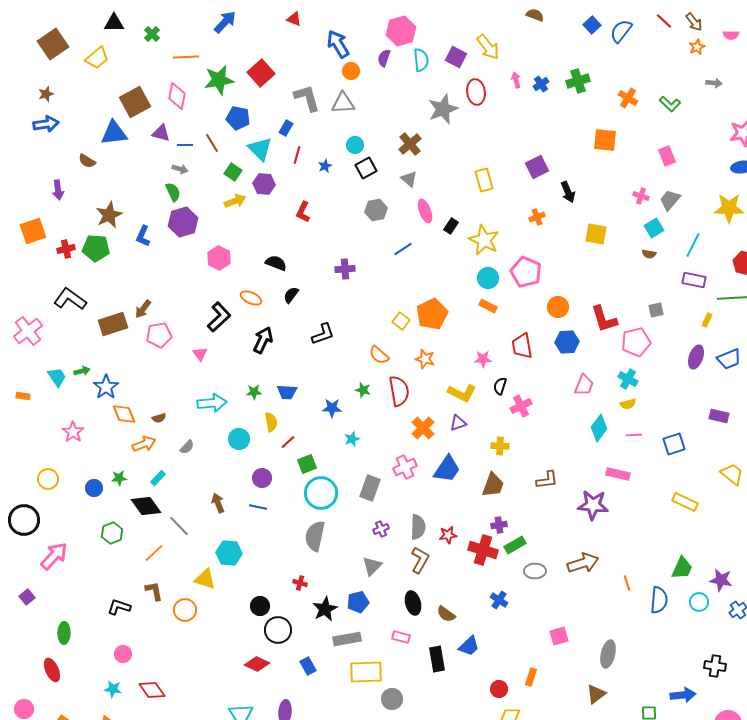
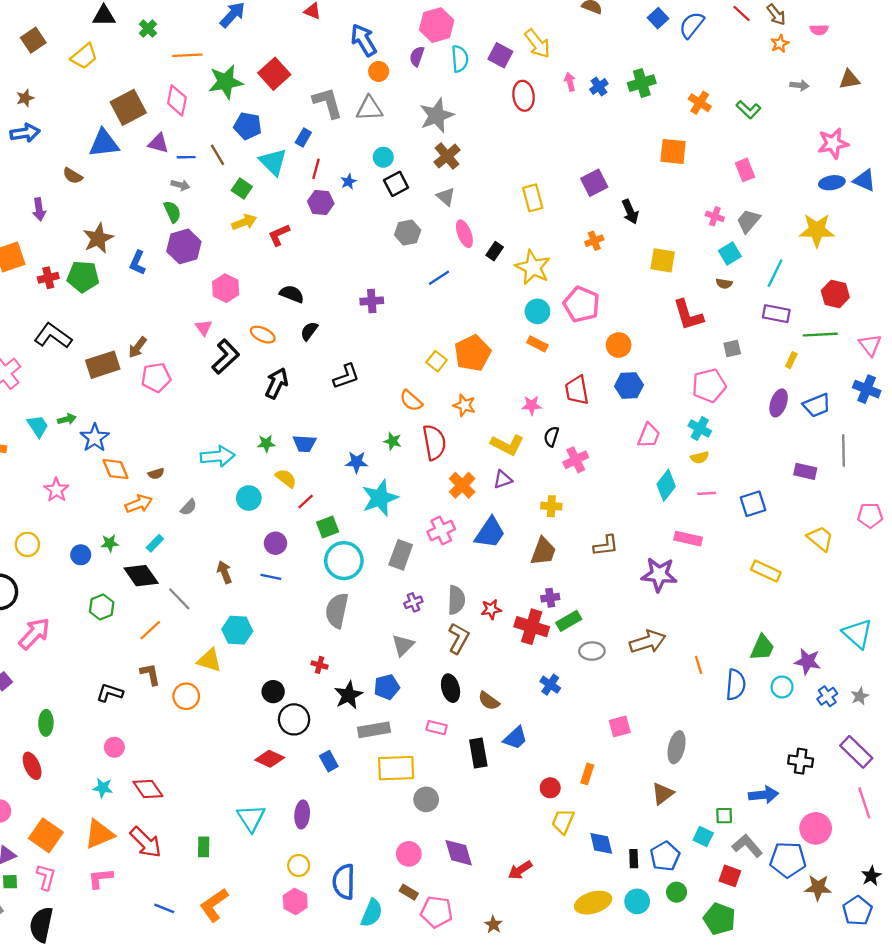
brown square: (53, 44) -> (33, 40), size x0.7
gray star: (443, 109) -> (437, 115), moved
purple hexagon: (264, 184) -> (321, 202), moved
red L-shape: (303, 212) -> (279, 235), moved, turned 40
red L-shape: (604, 319) -> (688, 315), moved
pink triangle: (200, 354) -> (204, 328), moved
yellow semicircle: (271, 422) -> (286, 478), turned -42
cyan star: (352, 439) -> (380, 498), size x2.0

